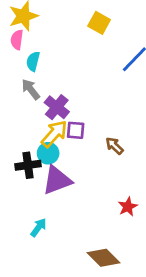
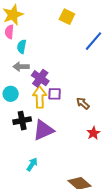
gray arrow: (31, 89) -> (21, 67), turned -49
yellow arrow: (54, 134) -> (40, 97), turned -40
cyan circle: (48, 153) -> (11, 94), moved
red star: (128, 207) -> (93, 133), moved

